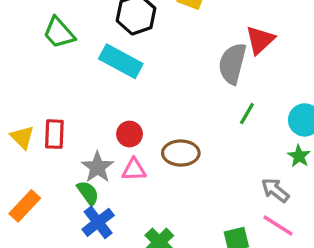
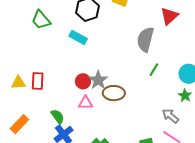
red triangle: (260, 40) -> (169, 16), moved
cyan rectangle: (121, 61) -> (78, 37), size x0.7
yellow triangle: (22, 137) -> (18, 83), turned -49
gray star: (97, 167) -> (98, 80), moved

